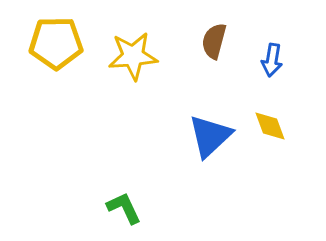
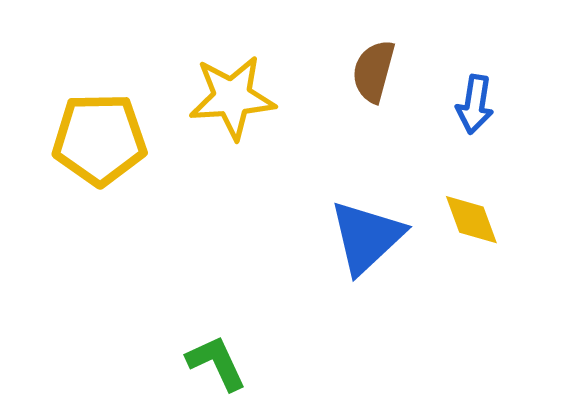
yellow pentagon: (56, 43) -> (99, 139), moved

